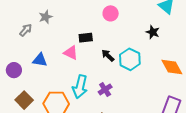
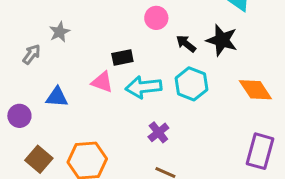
black star: (153, 32) -> (222, 40), size x1.5
black arrow: (108, 55) -> (186, 44), moved
cyan arrow: (80, 87) -> (143, 87), moved, turned 75

